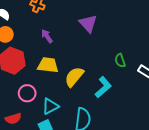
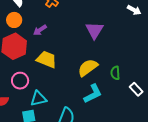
purple arrow: (47, 36) -> (40, 30), moved, turned -104
yellow semicircle: (74, 77) -> (88, 68), moved

